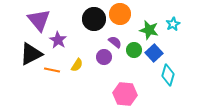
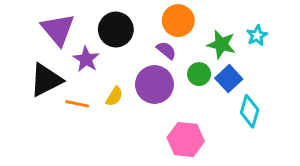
black circle: (94, 19) -> (116, 30), moved
purple semicircle: (115, 42) -> (166, 50), moved
purple circle: (104, 57) -> (154, 84), size x1.6

